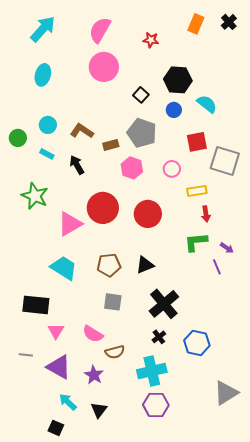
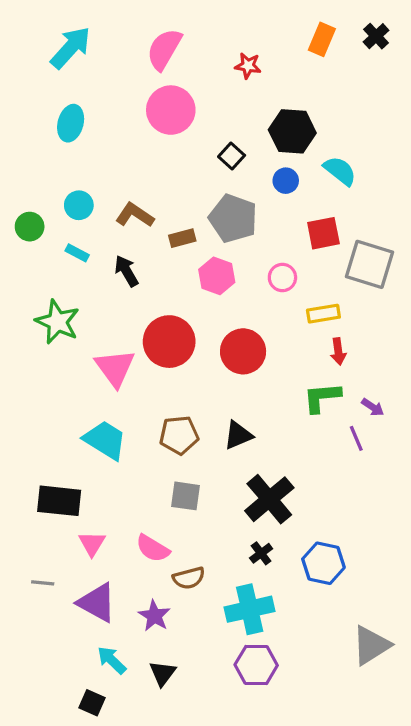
pink triangle: (70, 224) -> (115, 368), turned -36

